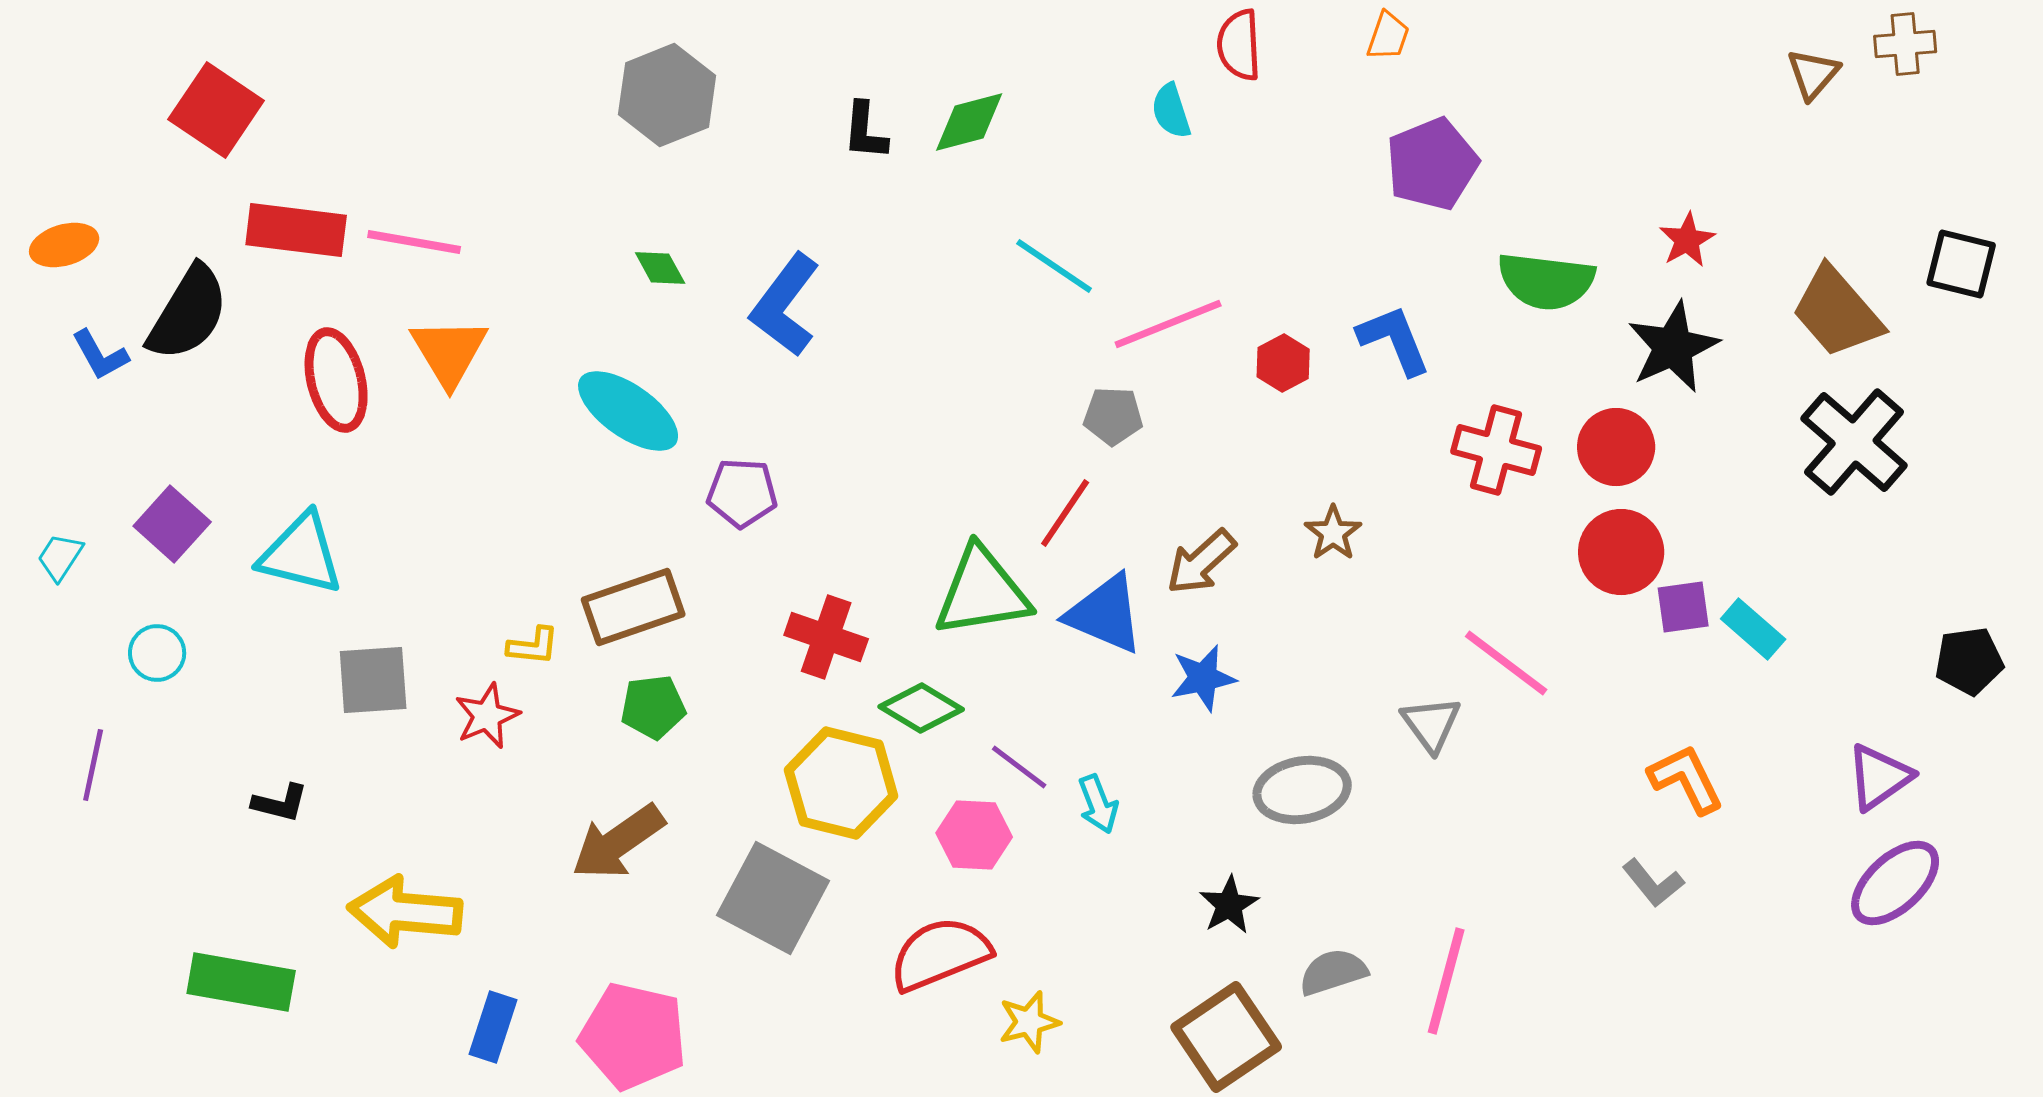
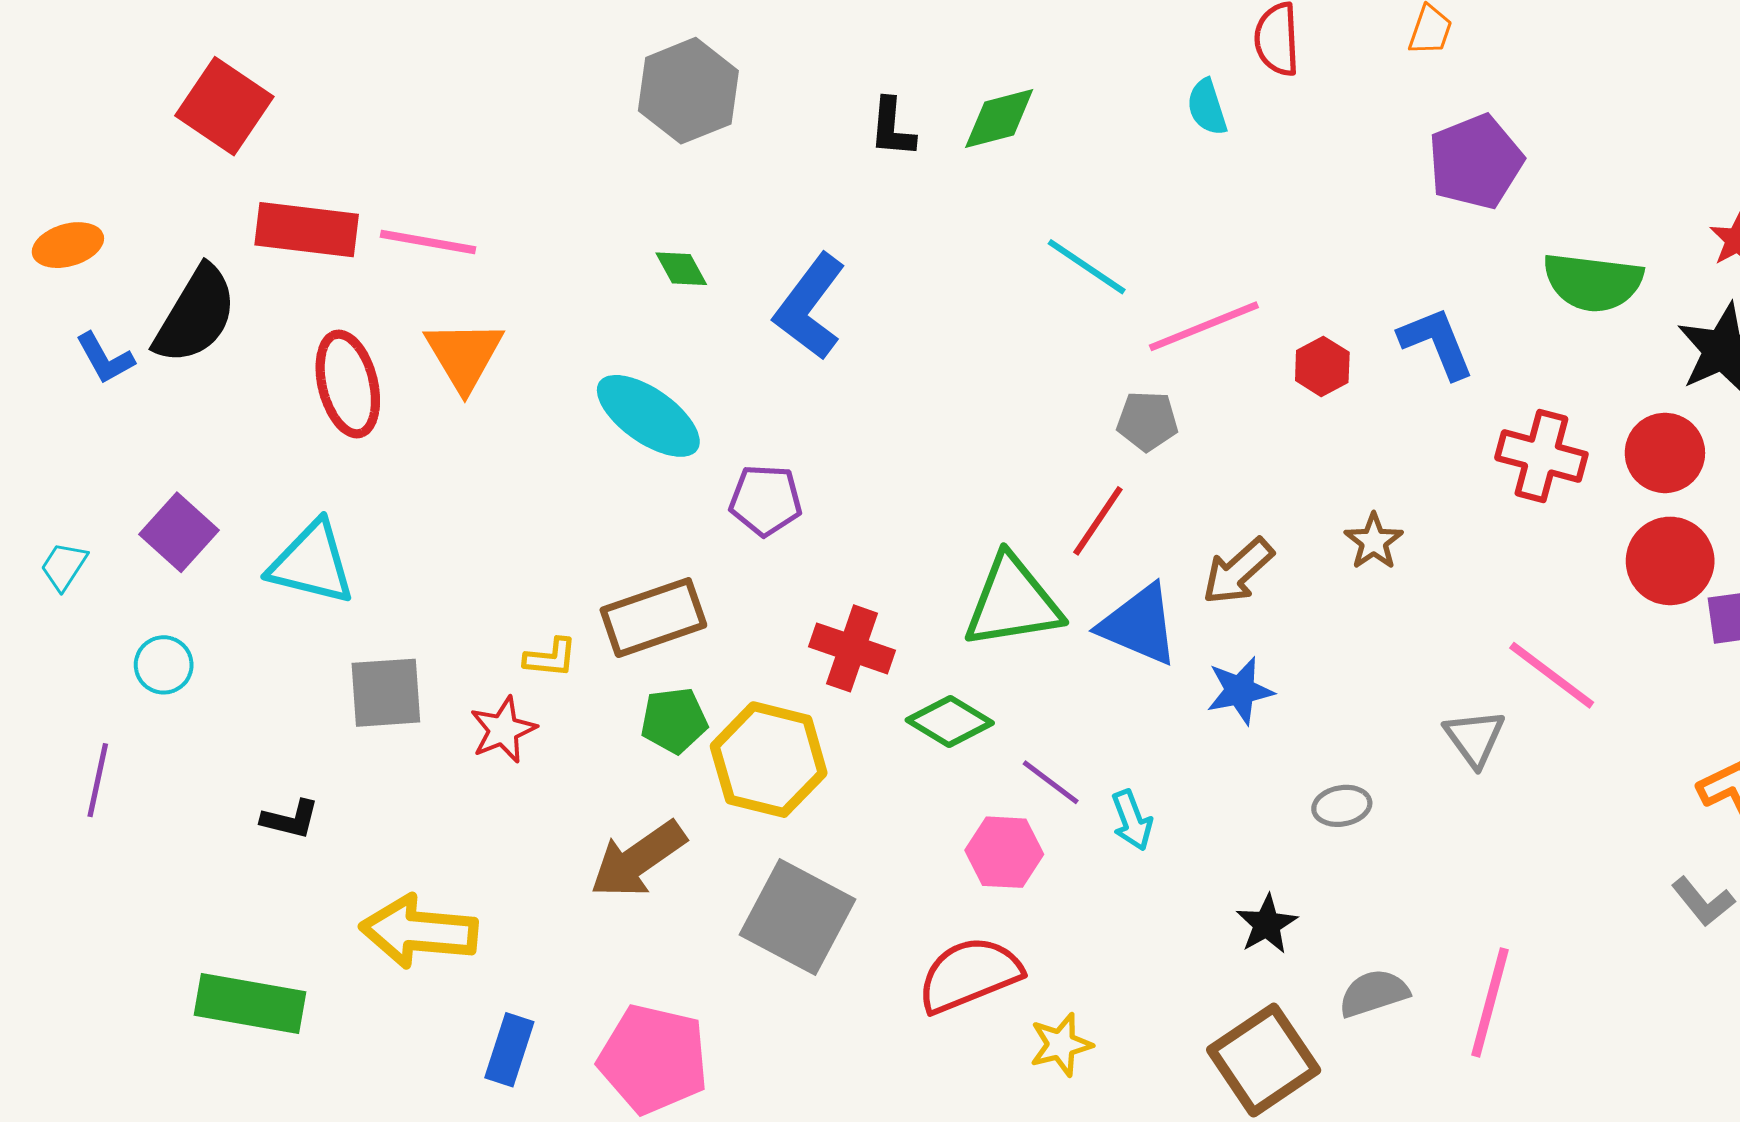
yellow hexagon: (841, 783) -> (769, 760), moved
gray ellipse: (1302, 790) -> (1342, 806), size x0.6

